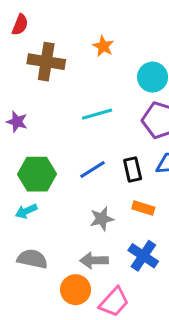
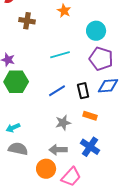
brown cross: (46, 62) -> (27, 21), size x0.7
green hexagon: (37, 174) -> (16, 82), moved
cyan arrow: (26, 211) -> (13, 128), moved

